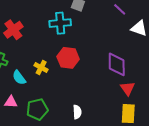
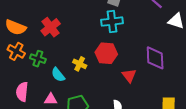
cyan cross: (60, 23) -> (112, 22), moved
red triangle: (128, 88) -> (129, 76), moved

